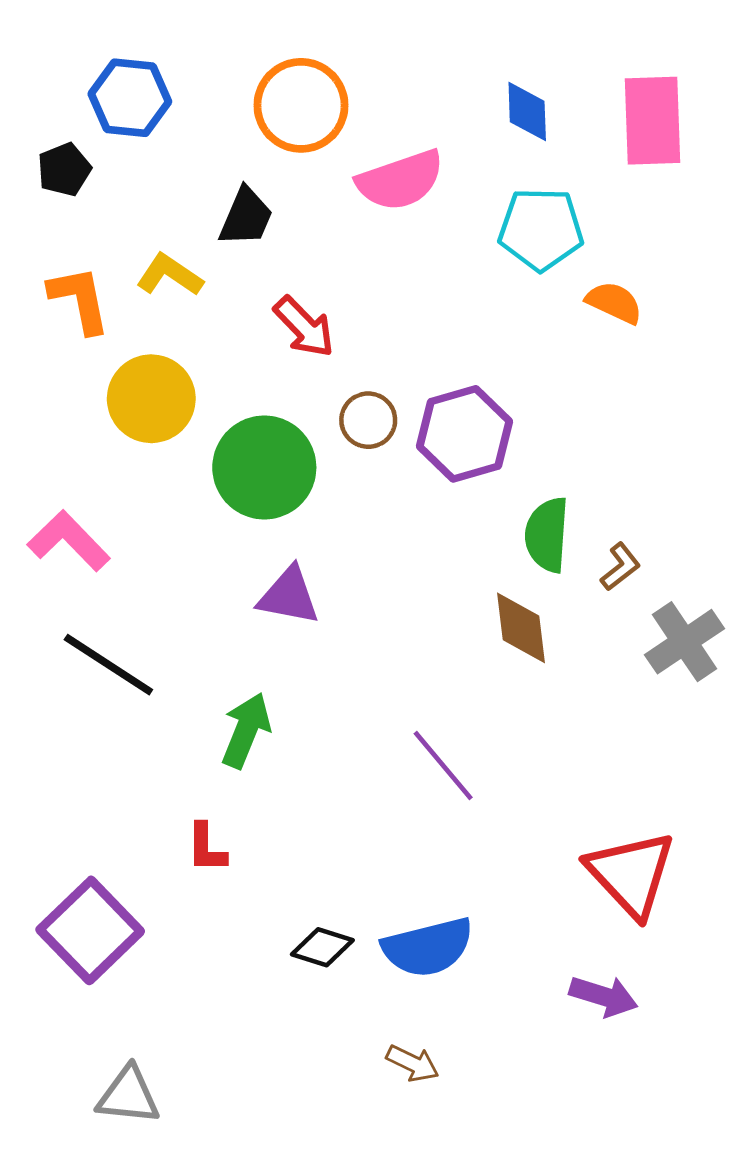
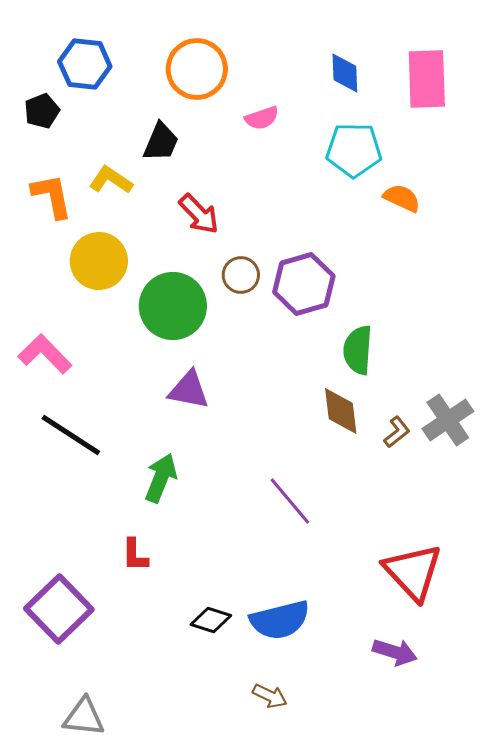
pink semicircle: (400, 180) -> (262, 118), size x0.6
brown L-shape: (620, 567) -> (397, 432), moved

